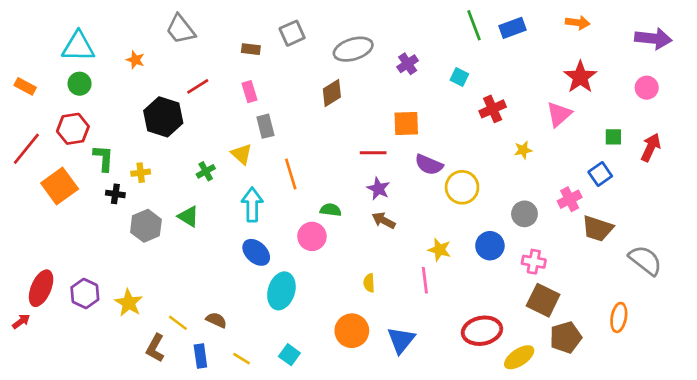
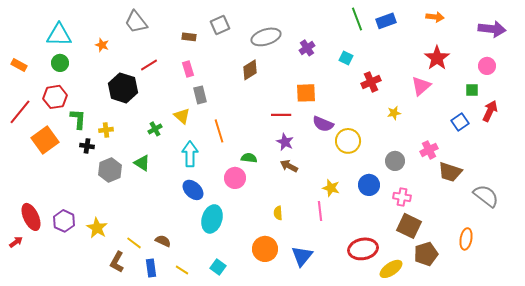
green square: (613, 137) -> (472, 90), moved
blue square: (600, 174) -> (460, 122), moved
red ellipse: (41, 288) -> (31, 217), turned -48

